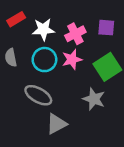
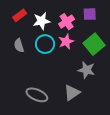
gray ellipse: (38, 95) -> (37, 95), moved
gray triangle: (57, 124) -> (72, 93), moved

